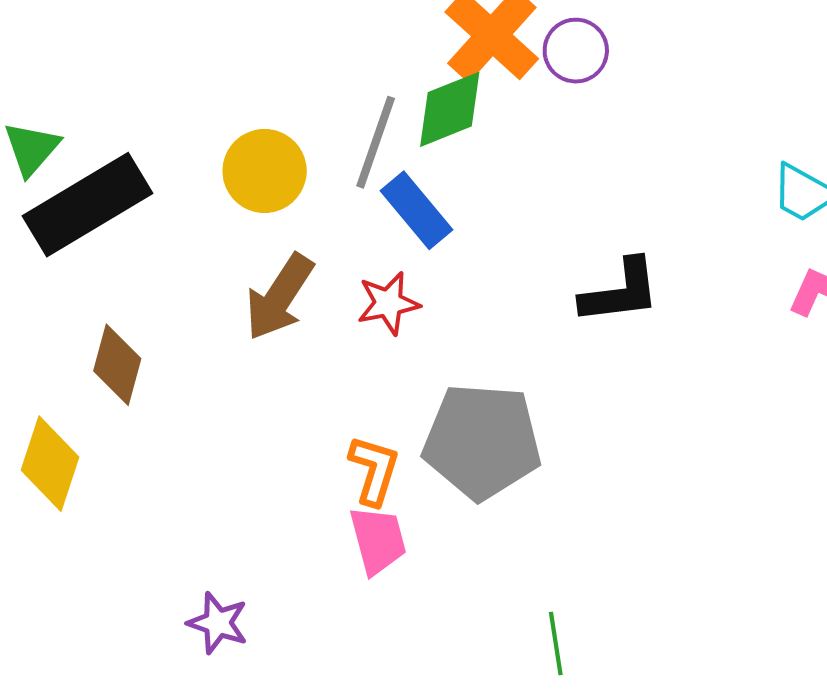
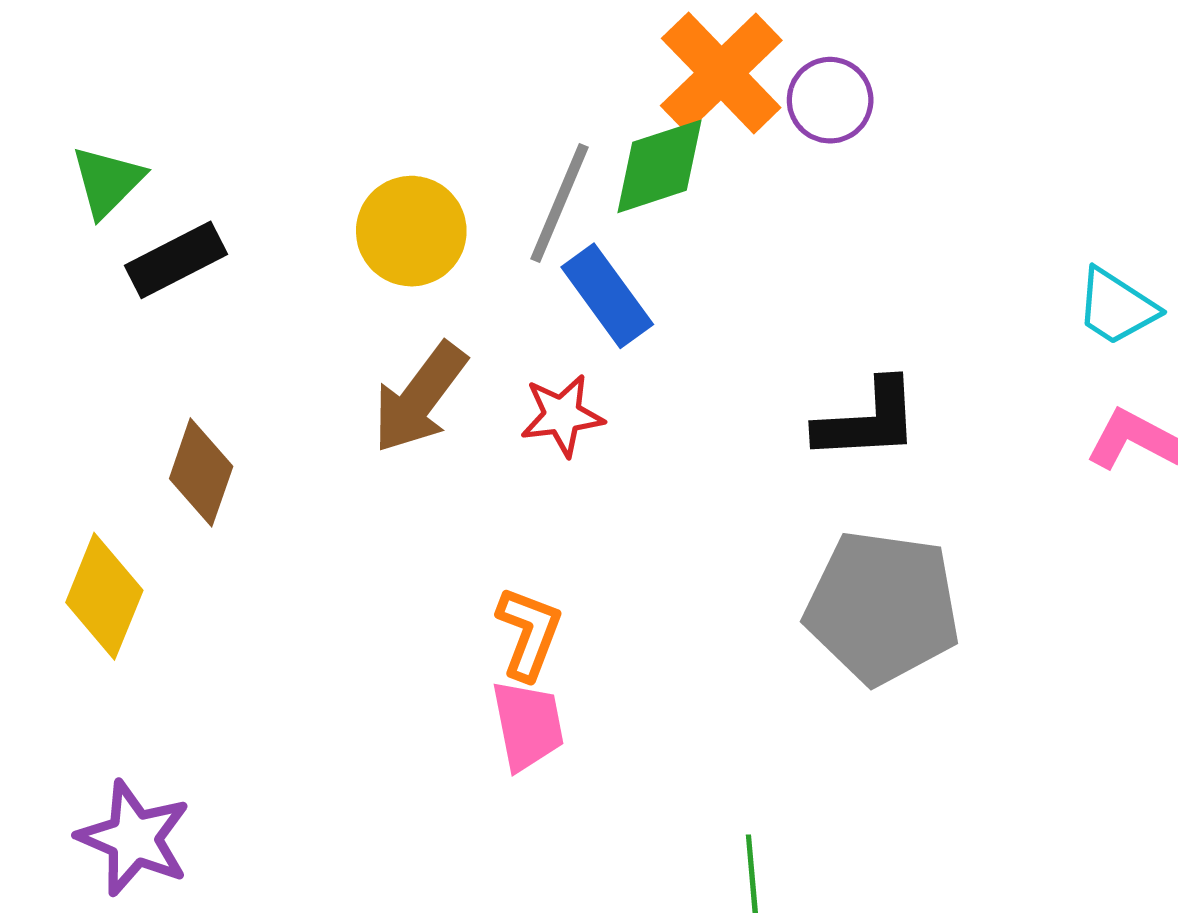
black rectangle: (88, 205) -> (176, 260), size x0.6
gray pentagon: (482, 441) -> (882, 607), moved
purple star: (218, 623) -> (134, 838), moved, size x1.4

